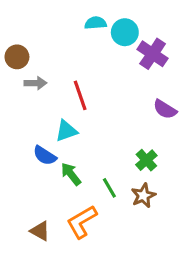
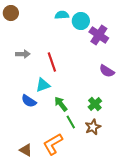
brown circle: (17, 57) -> (11, 13), moved
green arrow: (71, 174) -> (61, 104), moved

